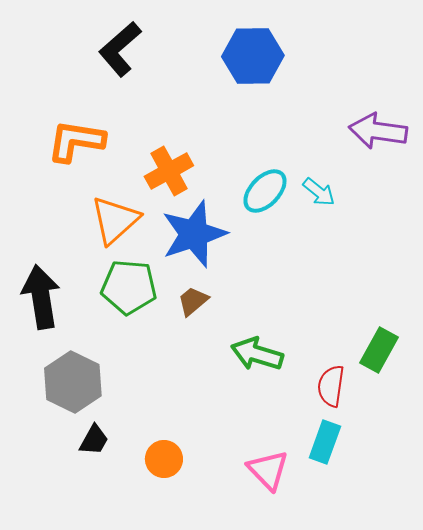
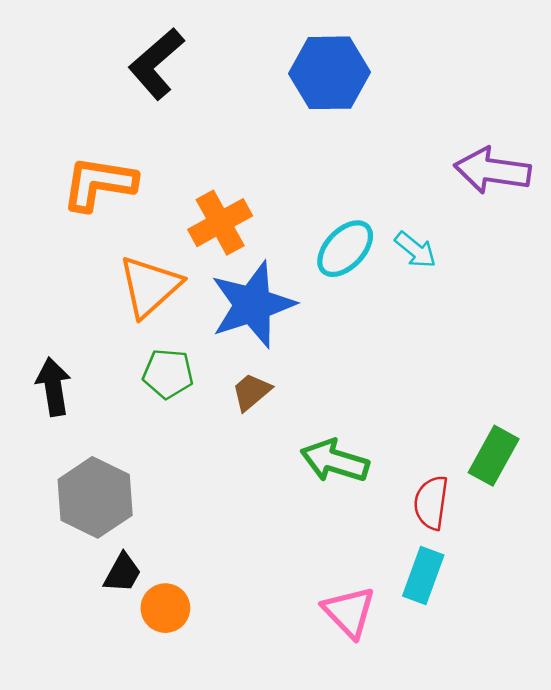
green pentagon: (129, 287) -> (168, 374), size x0.7
black arrow: (41, 297) -> (53, 387), size x0.7
orange circle: (164, 459) -> (165, 608), moved

